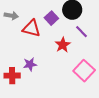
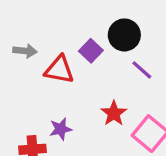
red star: (63, 45) -> (114, 113), moved

